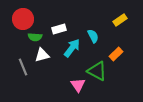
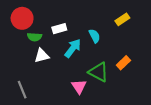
orange rectangle: (116, 54) -> (123, 63), moved
gray line: (23, 67) -> (22, 90), moved

